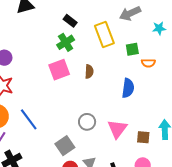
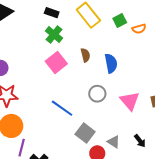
blue semicircle: (128, 88) -> (111, 63), moved
blue line: (29, 119) -> (62, 108), moved
gray circle: (87, 122) -> (97, 94), moved

